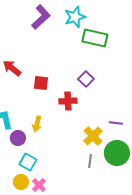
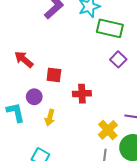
purple square: (86, 79) -> (118, 59), moved
purple circle: (18, 138) -> (34, 97), moved

